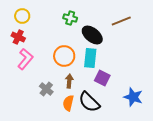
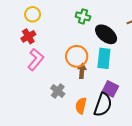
red cross: (18, 37) -> (28, 36), turned 32
purple square: (102, 78) -> (110, 89), moved
brown arrow: (69, 81) -> (82, 71), moved
black semicircle: (89, 102) -> (103, 105), turned -115

